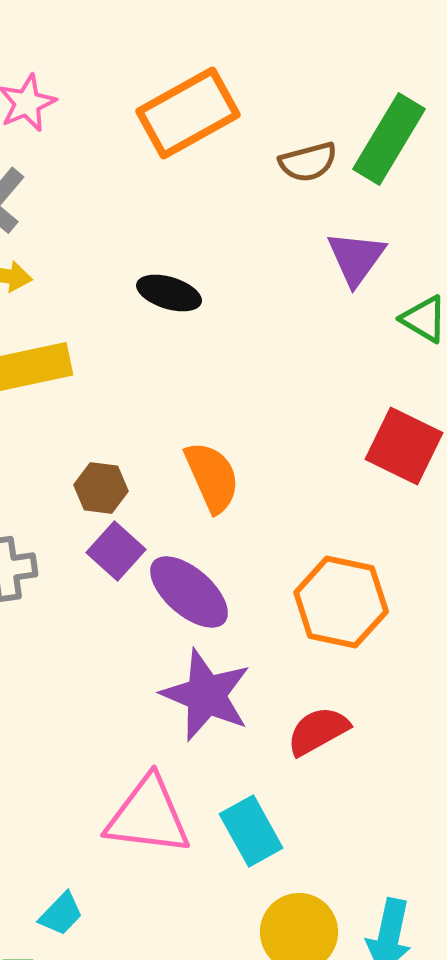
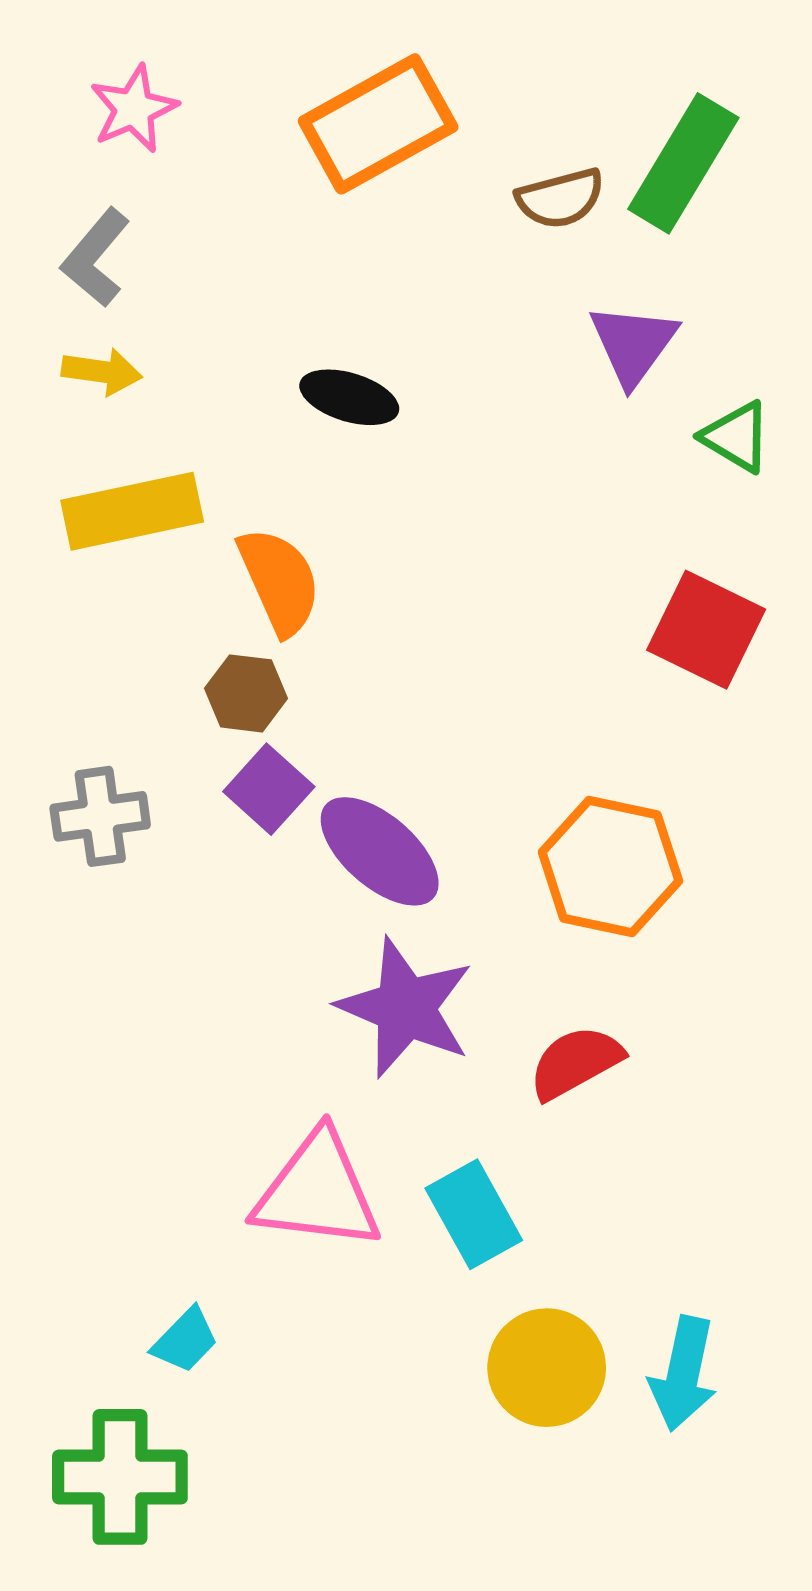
orange semicircle: (212, 477) -> (279, 581), moved

